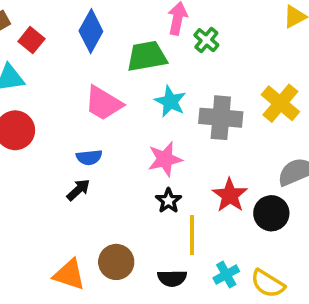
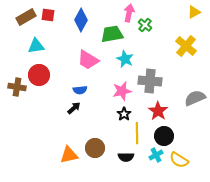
red square: (31, 40) -> (48, 15), moved, turned -32
yellow cross: (280, 103) -> (186, 46), moved
gray cross: (221, 118) -> (150, 81), moved
black circle: (271, 213) -> (164, 136), moved
orange triangle: (69, 275) -> (69, 155), turned -30

